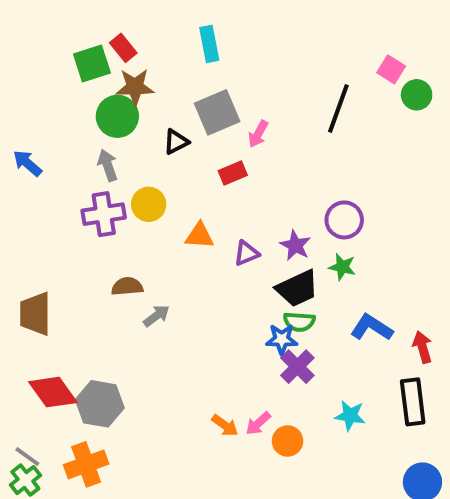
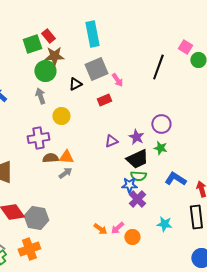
cyan rectangle: (209, 44) -> (92, 34), size x1.4
pink arrow: (258, 134) -> (117, 80), turned -64
purple cross: (104, 214) -> (38, 138), moved
orange triangle: (199, 236) -> (66, 157), moved

